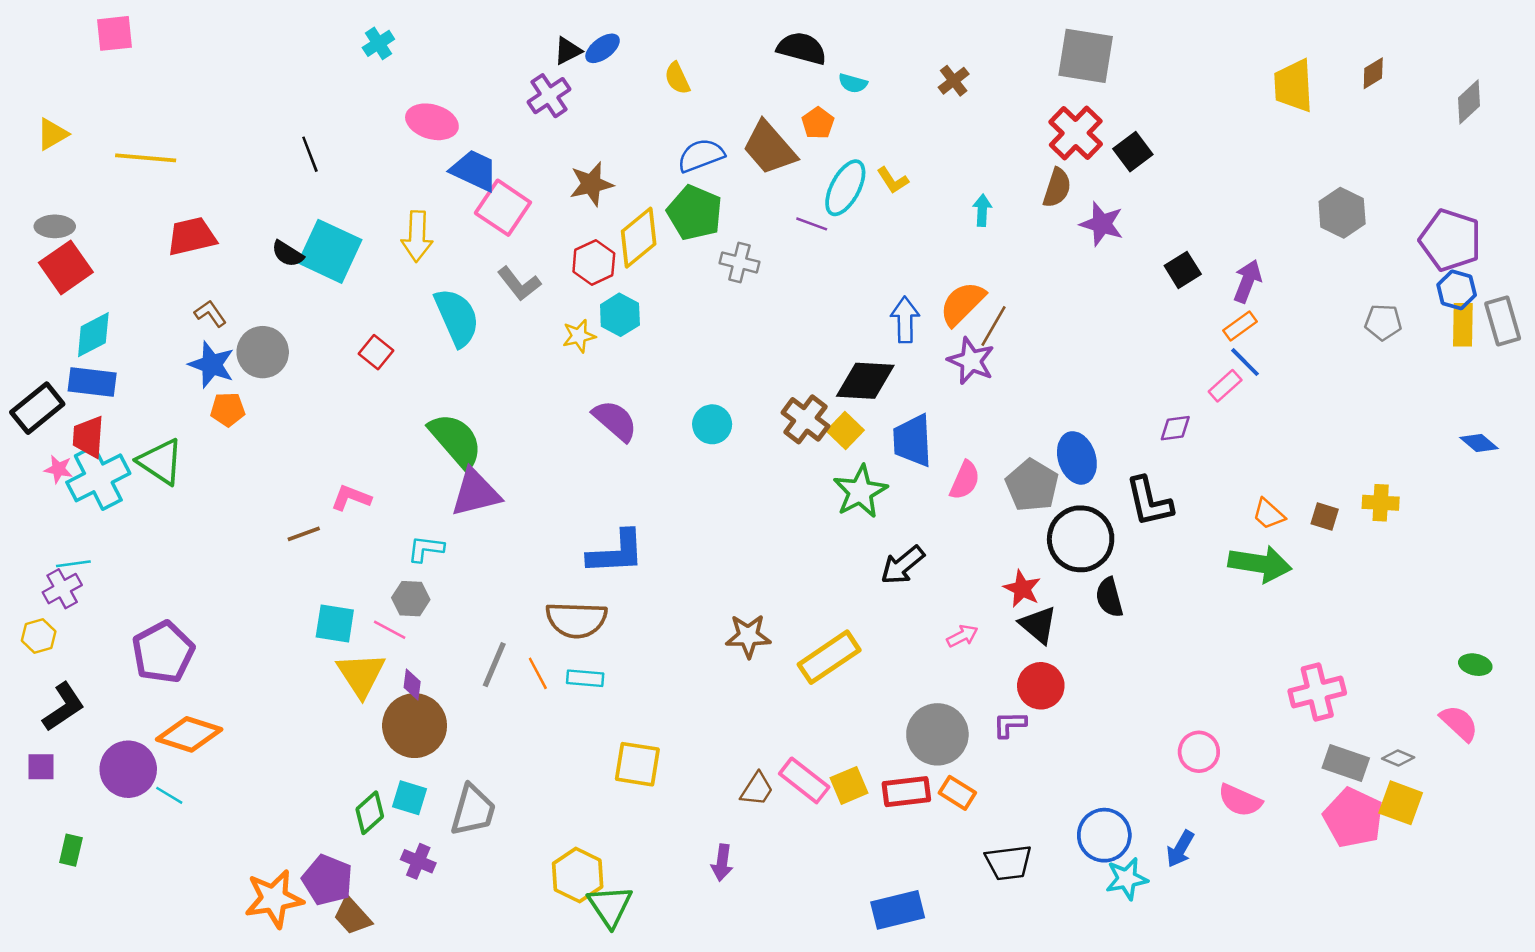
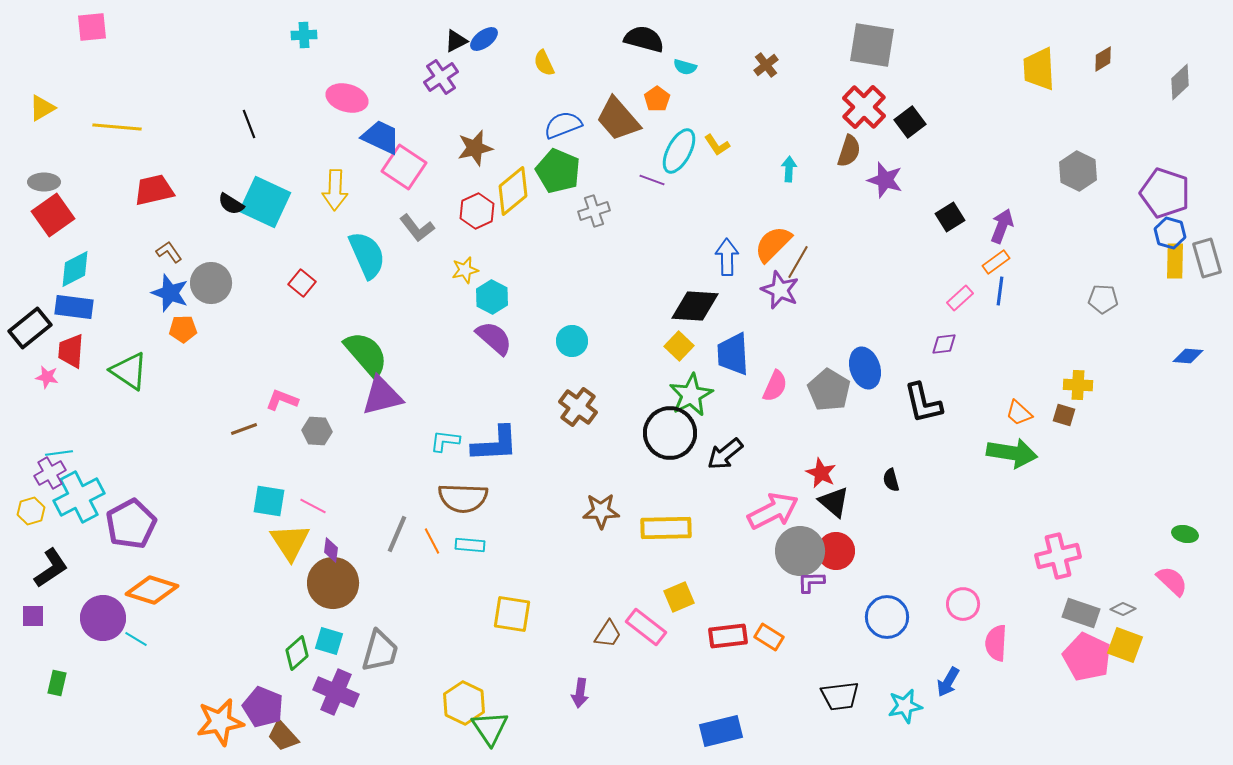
cyan cross: (378, 43) -> (304, 35), turned 30
gray cross: (739, 262) -> (594, 211), turned -32
cyan hexagon: (620, 315) -> (492, 297), moved
gray pentagon: (1383, 322) -> (1103, 299), moved
blue line: (1245, 362) -> (1000, 291), turned 52
pink rectangle: (1225, 386) -> (960, 298), moved
brown cross: (805, 419) -> (578, 407), moved
blue diamond: (1479, 443) -> (1188, 356), turned -36
cyan cross: (98, 478) -> (79, 497), moved
yellow cross: (1381, 503) -> (1078, 385), moved
black circle: (1081, 539) -> (670, 433), moved
cyan L-shape: (426, 549) -> (445, 441), moved
black semicircle: (1109, 597) -> (891, 480), size x0.7
gray hexagon: (411, 599) -> (317, 431), moved
pink arrow: (962, 636) -> (773, 511), size x2.0
yellow rectangle: (829, 657) -> (666, 528), turned 33
gray circle: (937, 734) -> (800, 551), moved
yellow square: (849, 785) -> (679, 597), moved
pink semicircle: (1240, 800) -> (996, 643), turned 69
blue circle: (1104, 835) -> (887, 617), moved
purple cross: (418, 861) -> (336, 692), size x1.6
black trapezoid: (1008, 863) -> (840, 696), moved

